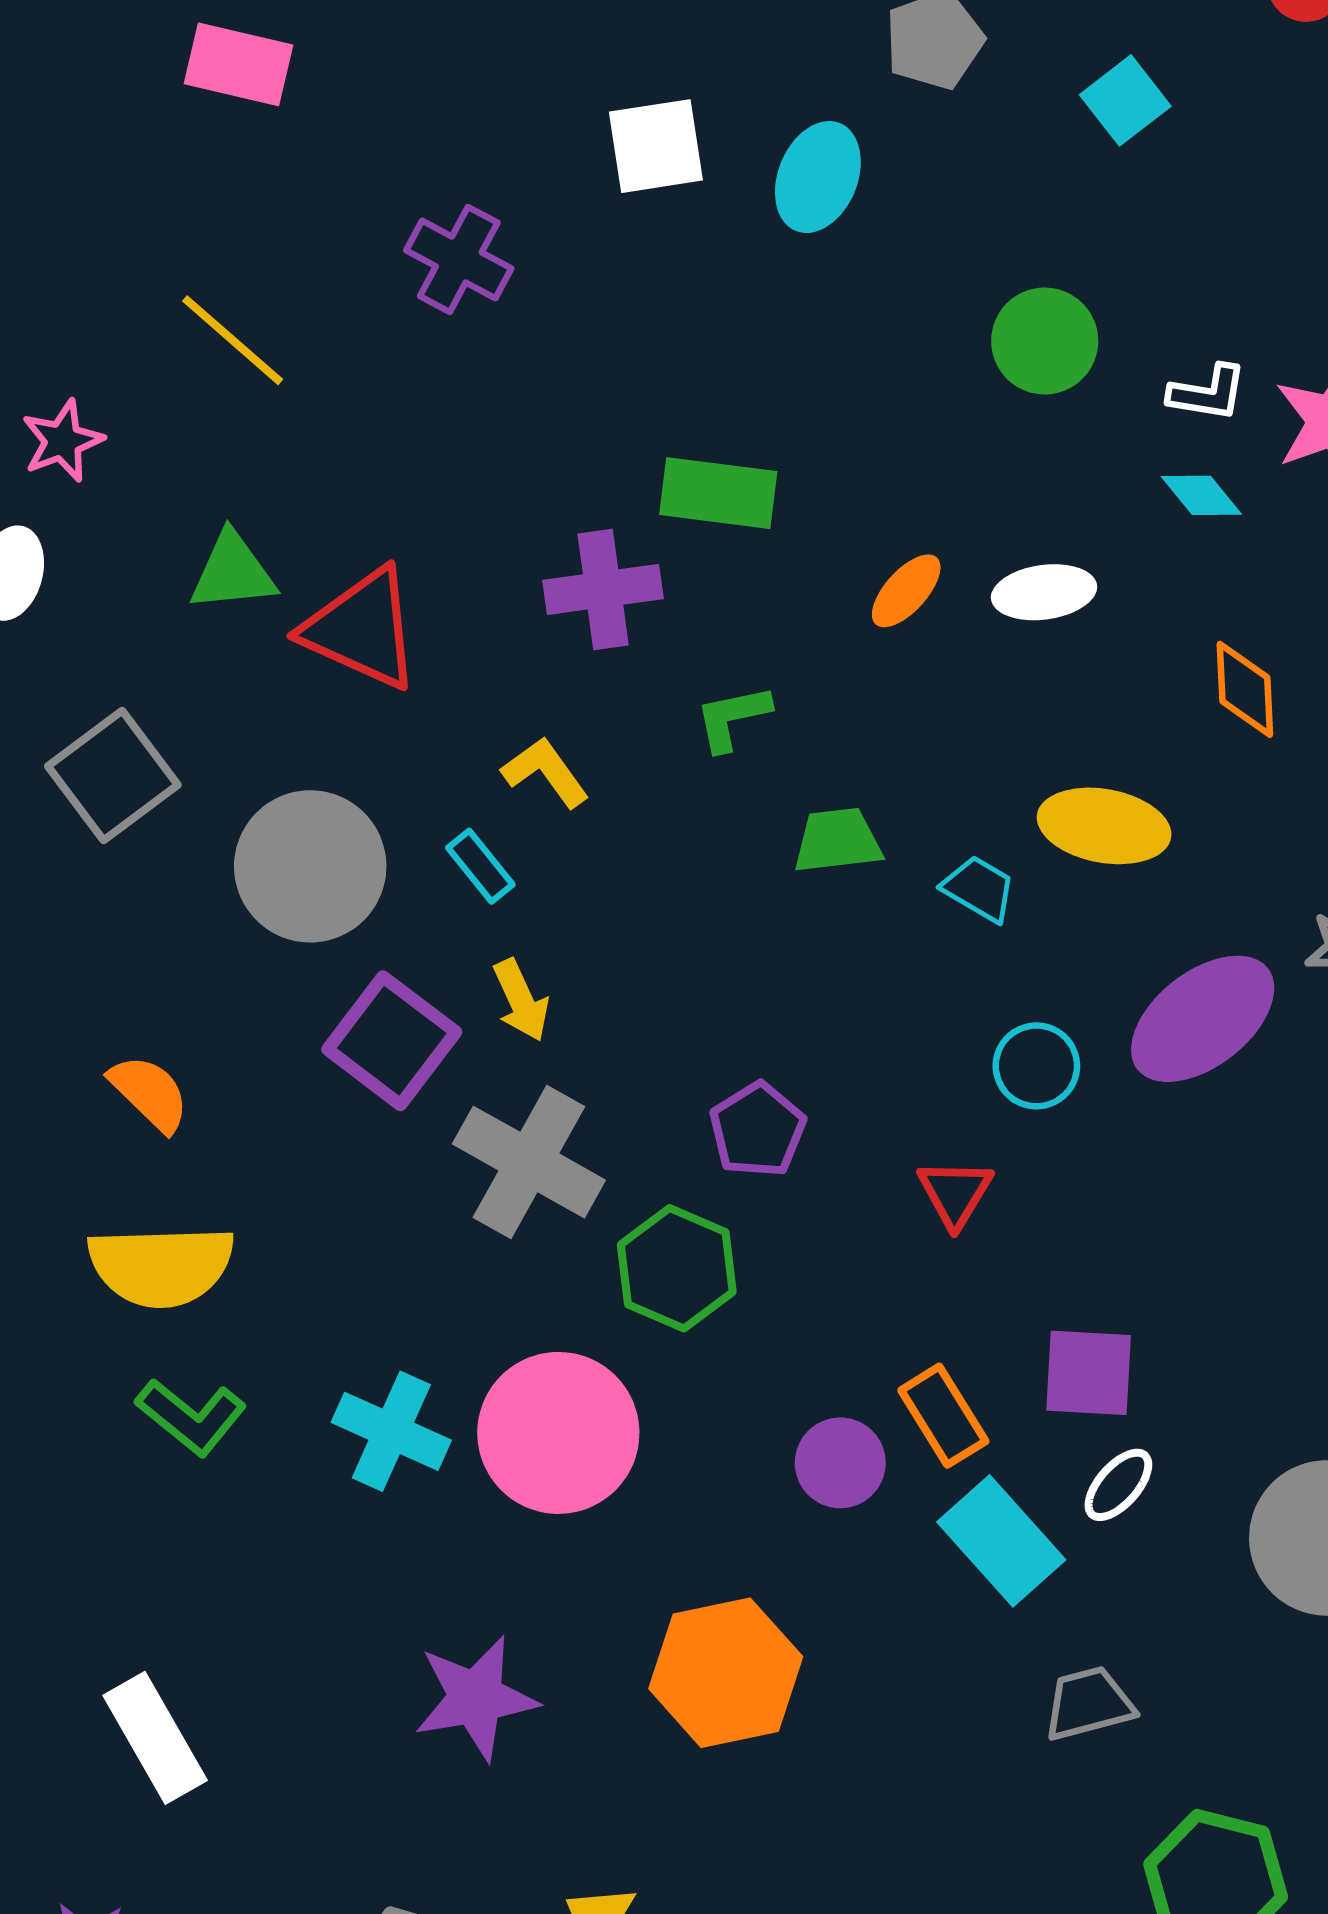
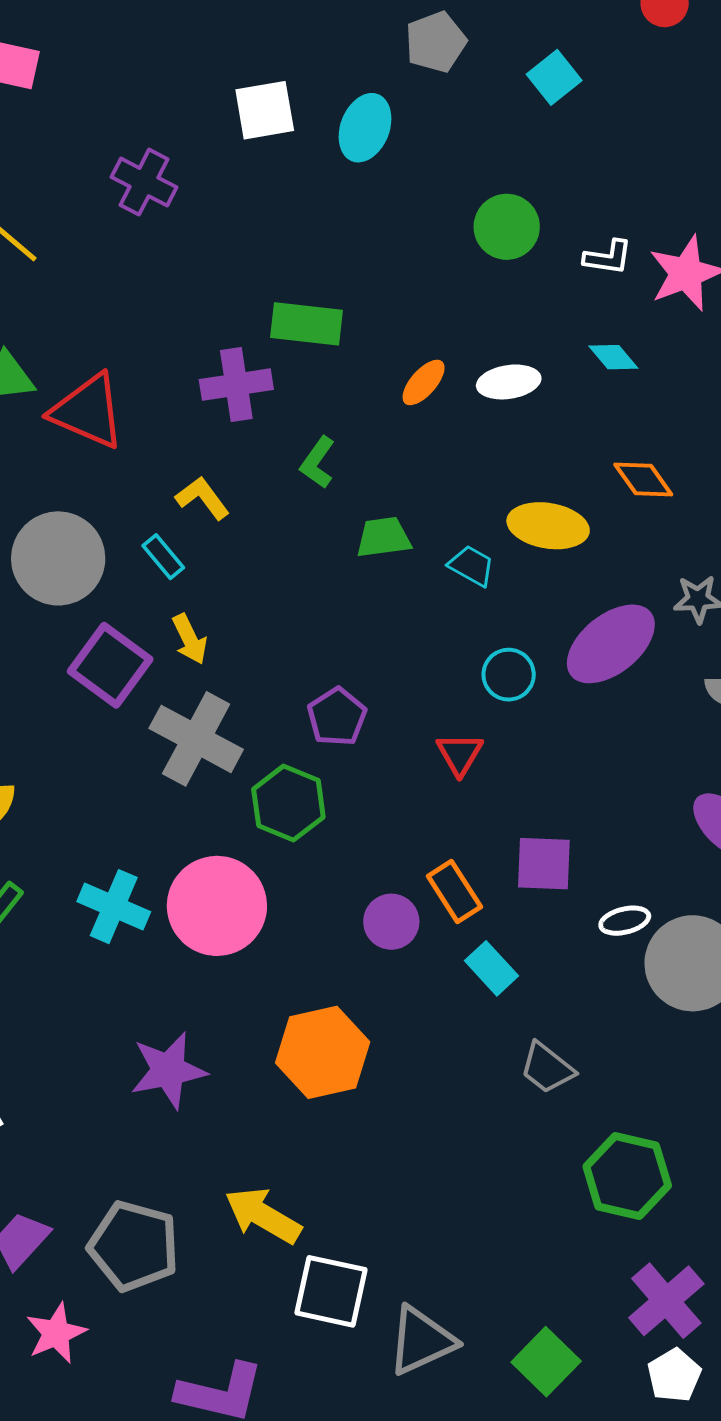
cyan diamond: (1201, 495) -> (613, 357), moved
orange diamond: (1245, 689) -> (643, 479), moved, turned -32
green L-shape: (732, 718) -> (318, 462), turned -42
white ellipse: (1118, 1485) -> (625, 921), moved, turned 36
cyan rectangle: (1001, 1541) -> (492, 968), size x0.7
gray trapezoid: (1089, 1704) -> (547, 1068), turned -126

